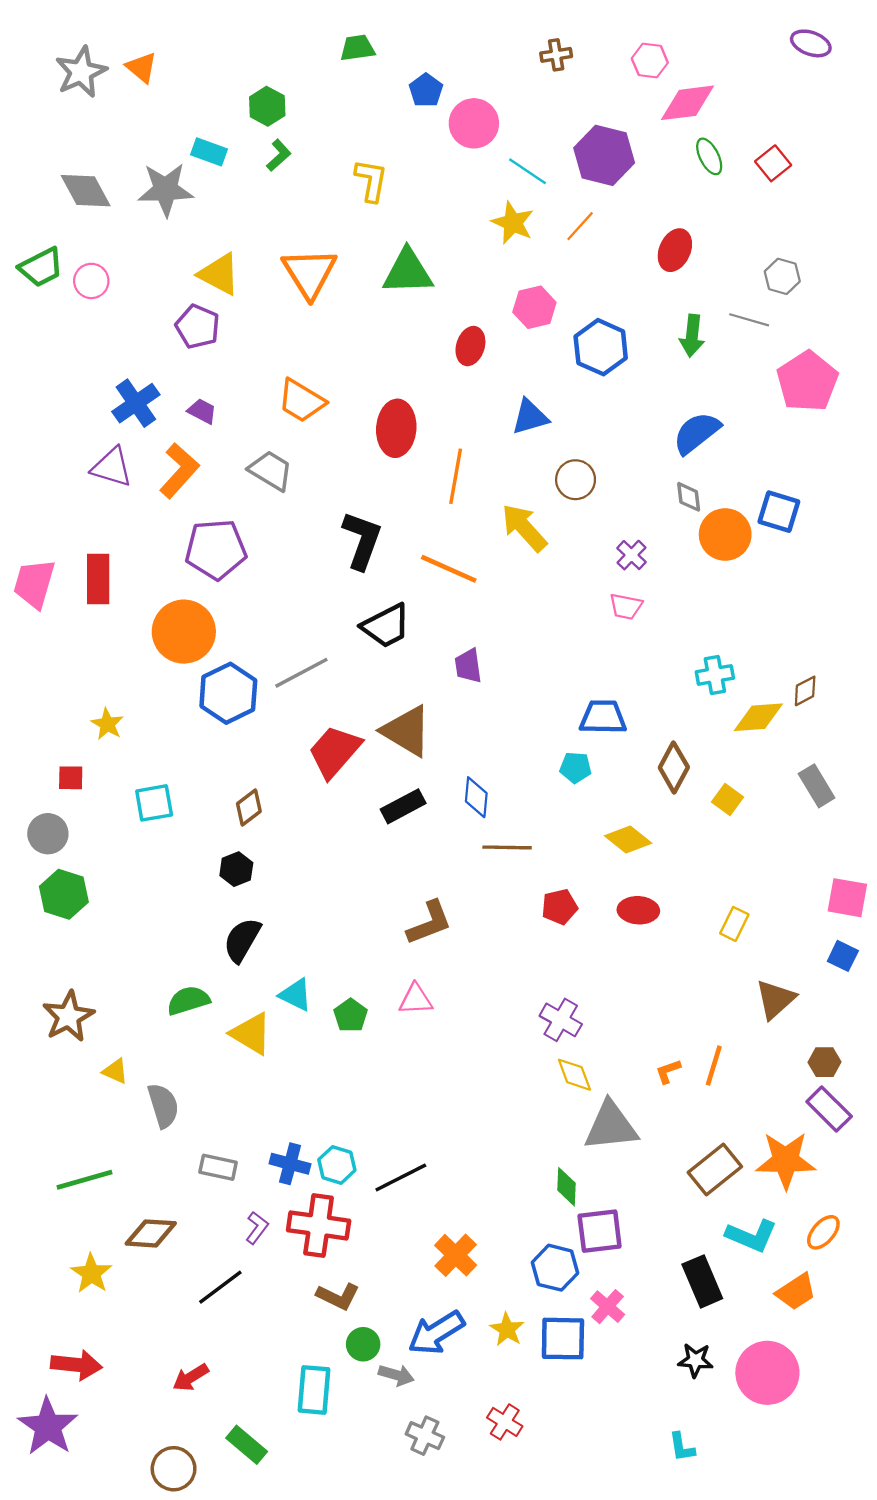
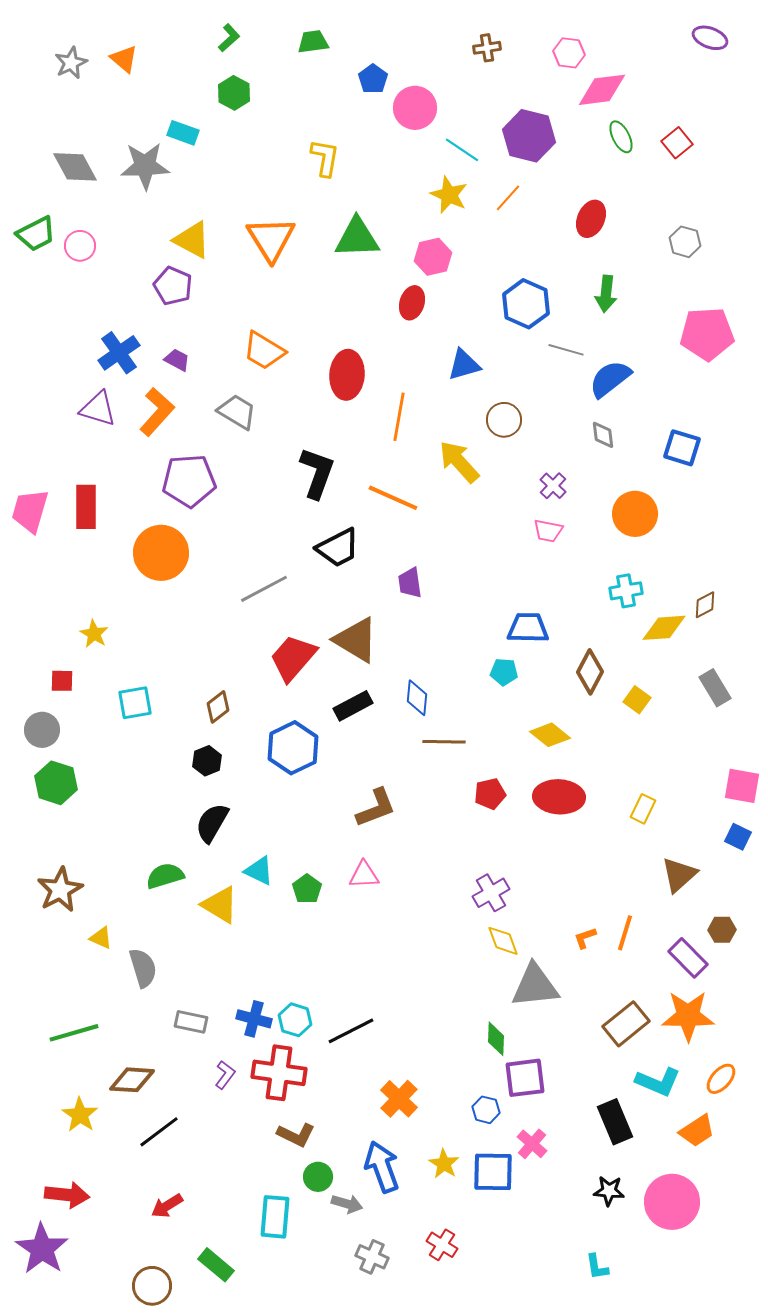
gray star: (81, 72) -> (71, 63), size x0.7
green L-shape: (279, 155) -> (229, 38), moved
pink hexagon: (534, 307) -> (433, 257), moved
gray line: (749, 320) -> (566, 350), moved
pink pentagon: (807, 381) -> (707, 334), turned 30
orange circle: (725, 534) -> (635, 514), moved
blue hexagon: (228, 693) -> (293, 748), moved
red ellipse: (638, 910) -> (559, 797), size x1.4
purple cross: (561, 1020) -> (491, 893), turned 30
purple rectangle: (829, 1109) -> (688, 958), moved
blue hexagon: (555, 1268) -> (486, 1110), size x0.7
black line: (220, 1287) -> (159, 1132), moved
blue arrow: (436, 1333) -> (382, 1167), turned 102

